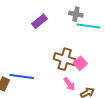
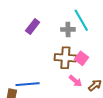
gray cross: (76, 14) -> (68, 29), moved
cyan line: (88, 26) -> (81, 20), turned 65

